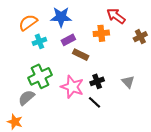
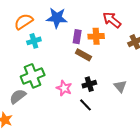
purple rectangle: (68, 40) -> (77, 37), moved, turned -56
brown rectangle: (81, 55) -> (83, 55), moved
pink star: (72, 87) -> (64, 88), size x0.7

